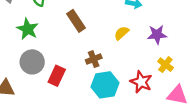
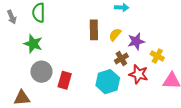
brown rectangle: (76, 21) -> (94, 30), moved, turned 42
purple star: (157, 35) -> (136, 41), moved
brown cross: (94, 59) -> (121, 59), moved

